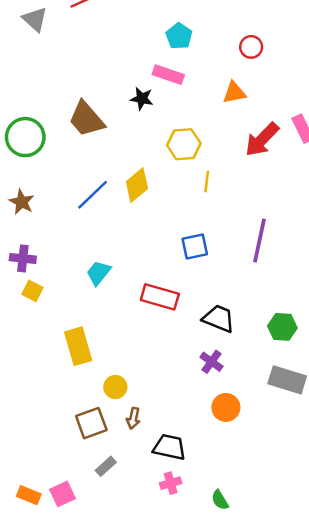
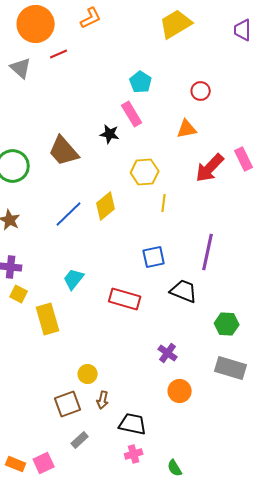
pink rectangle: (168, 75) -> (132, 114), turned 40
black trapezoid: (219, 319) -> (184, 291), moved
yellow rectangle: (78, 346) -> (48, 319), moved

